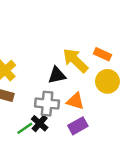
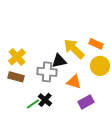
gray cross: (47, 104) -> (47, 72), moved
purple rectangle: (78, 126) -> (86, 102), moved

